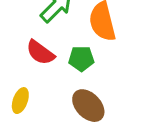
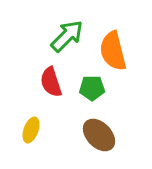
red semicircle: (40, 53) -> (51, 82), turned 36

